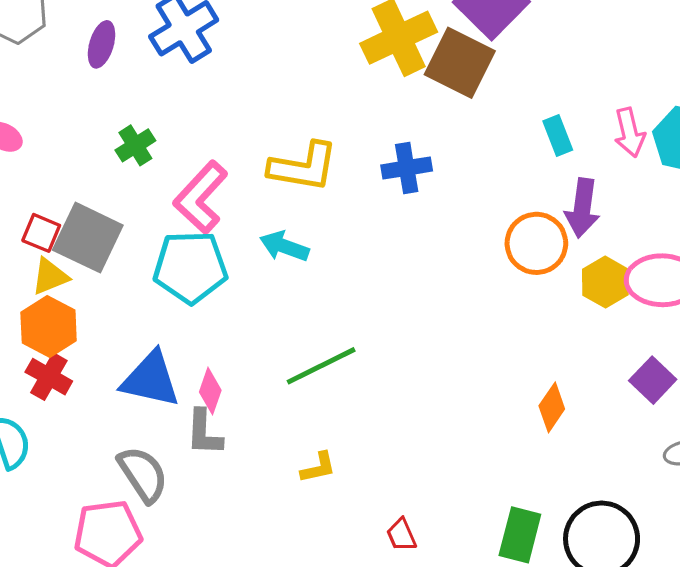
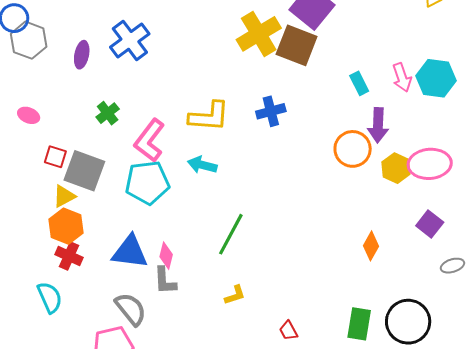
red square: (41, 233) -> (55, 157), moved
green line: (321, 366) -> (231, 234), turned -30

